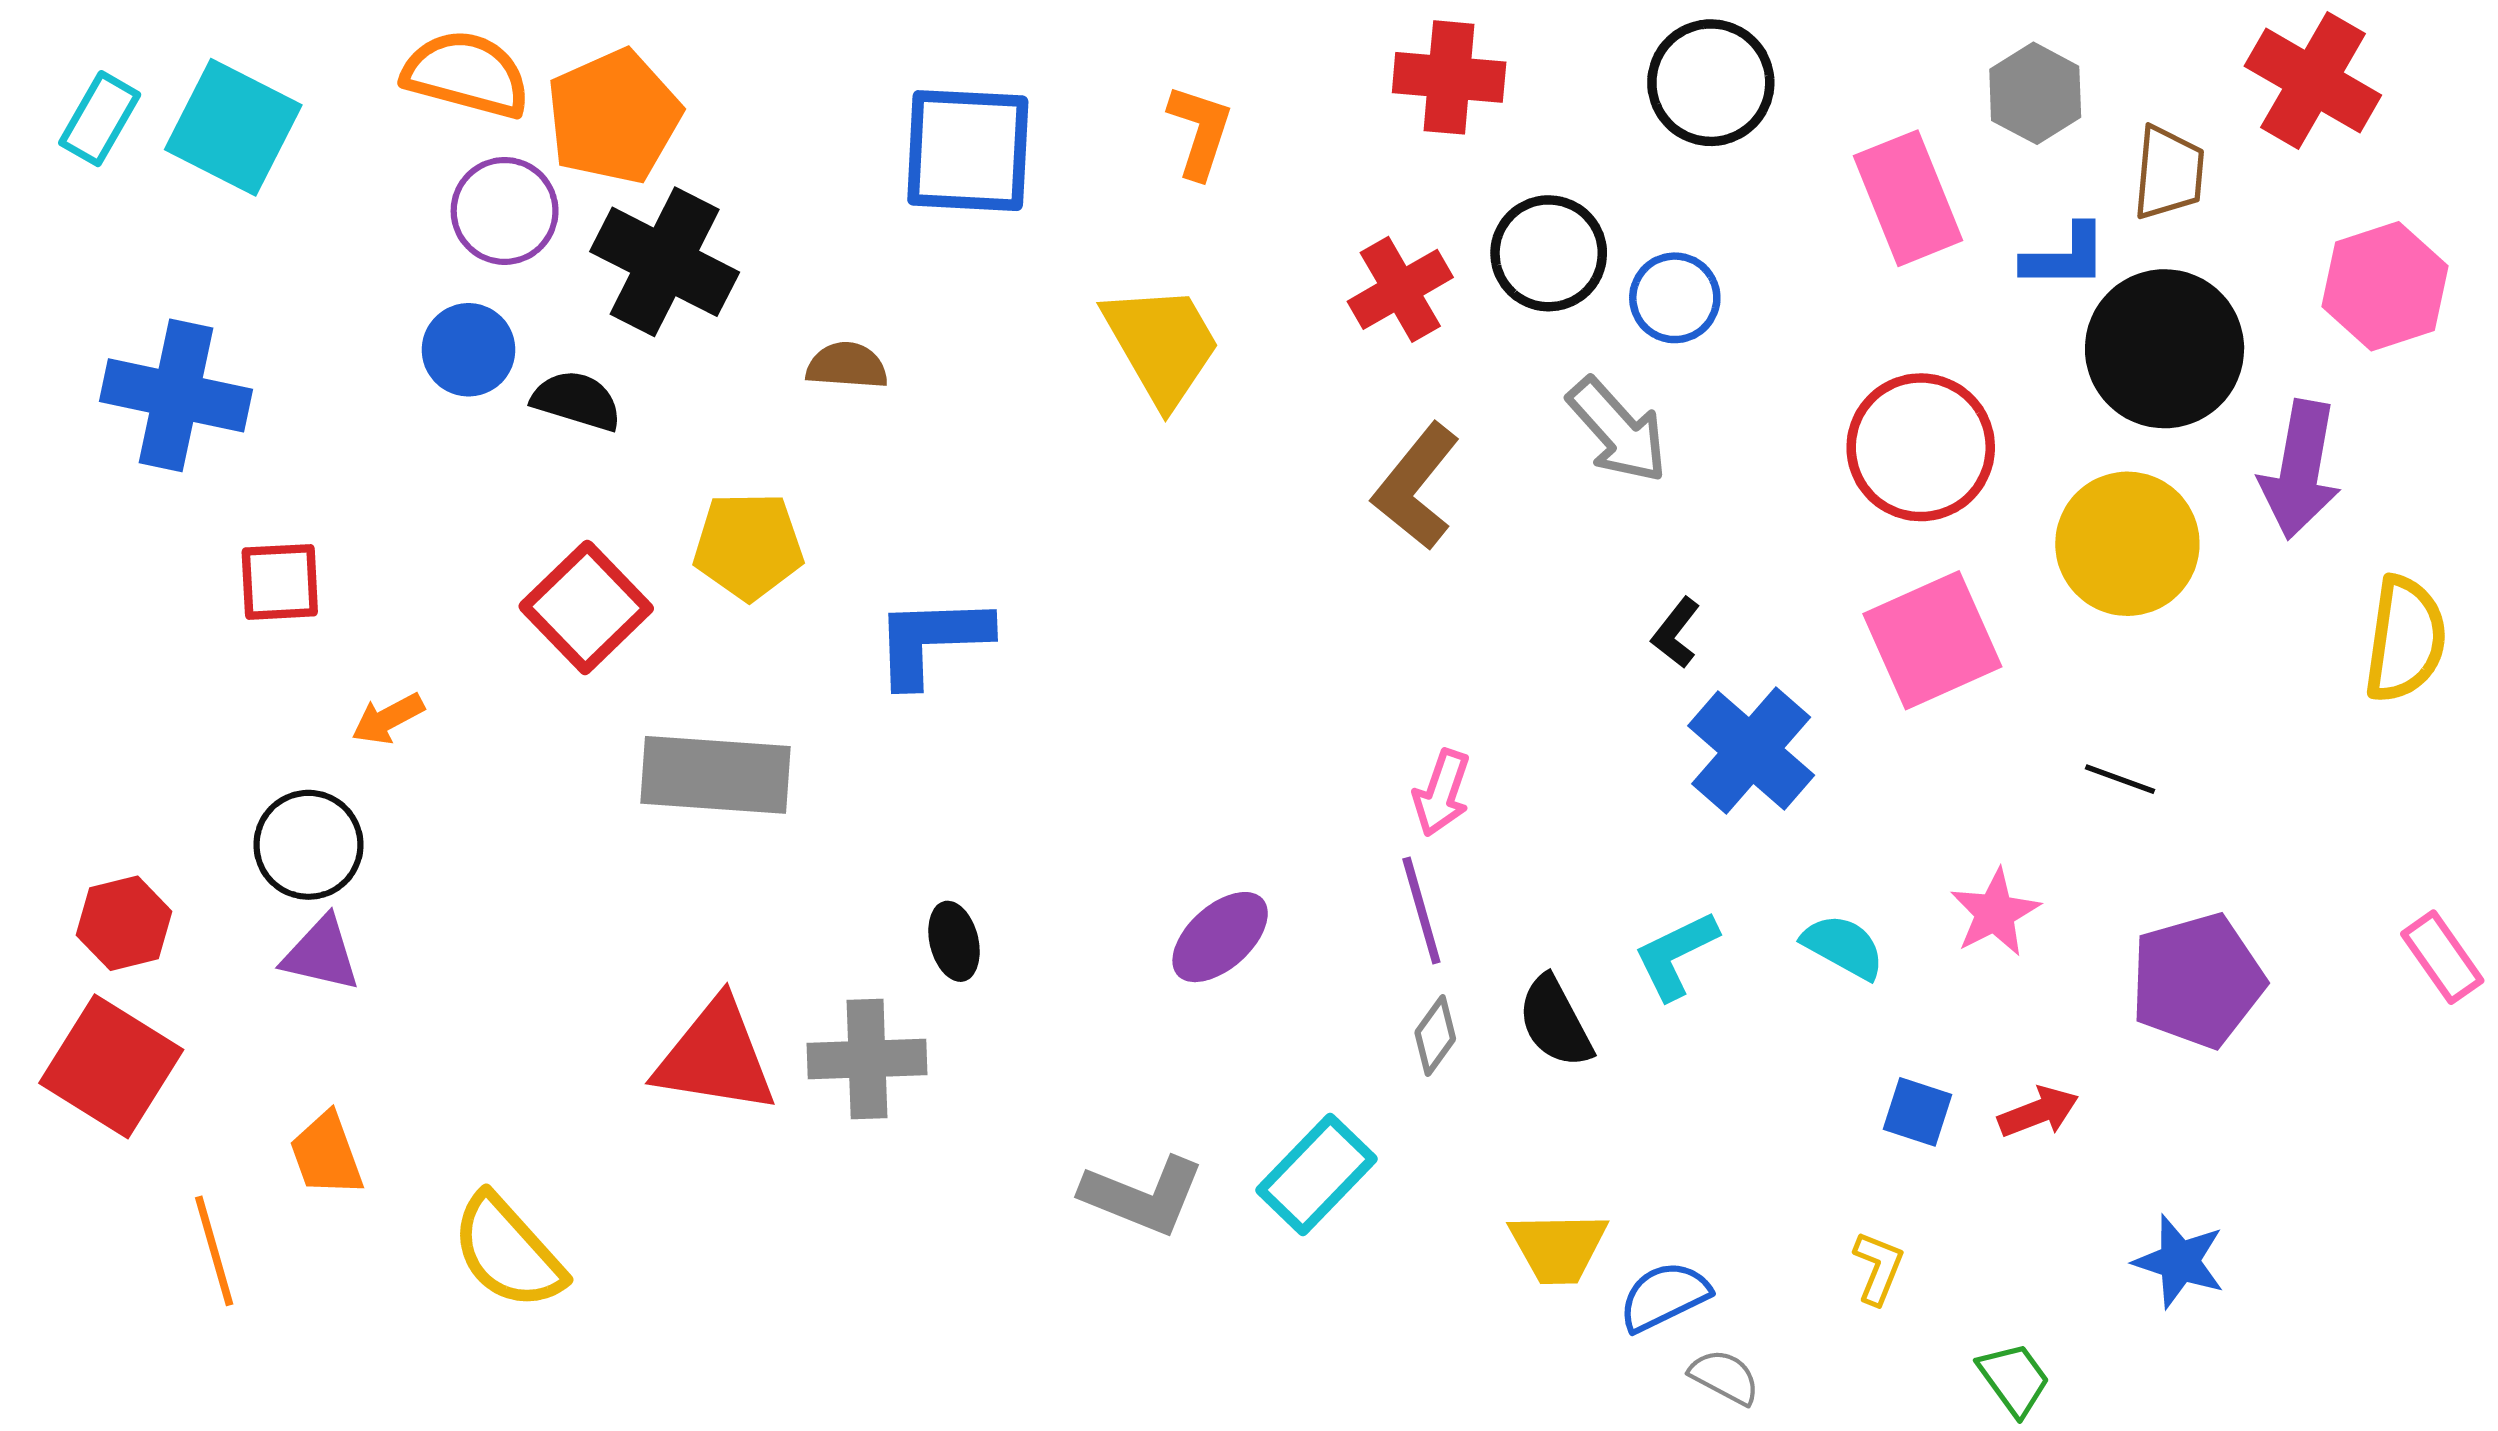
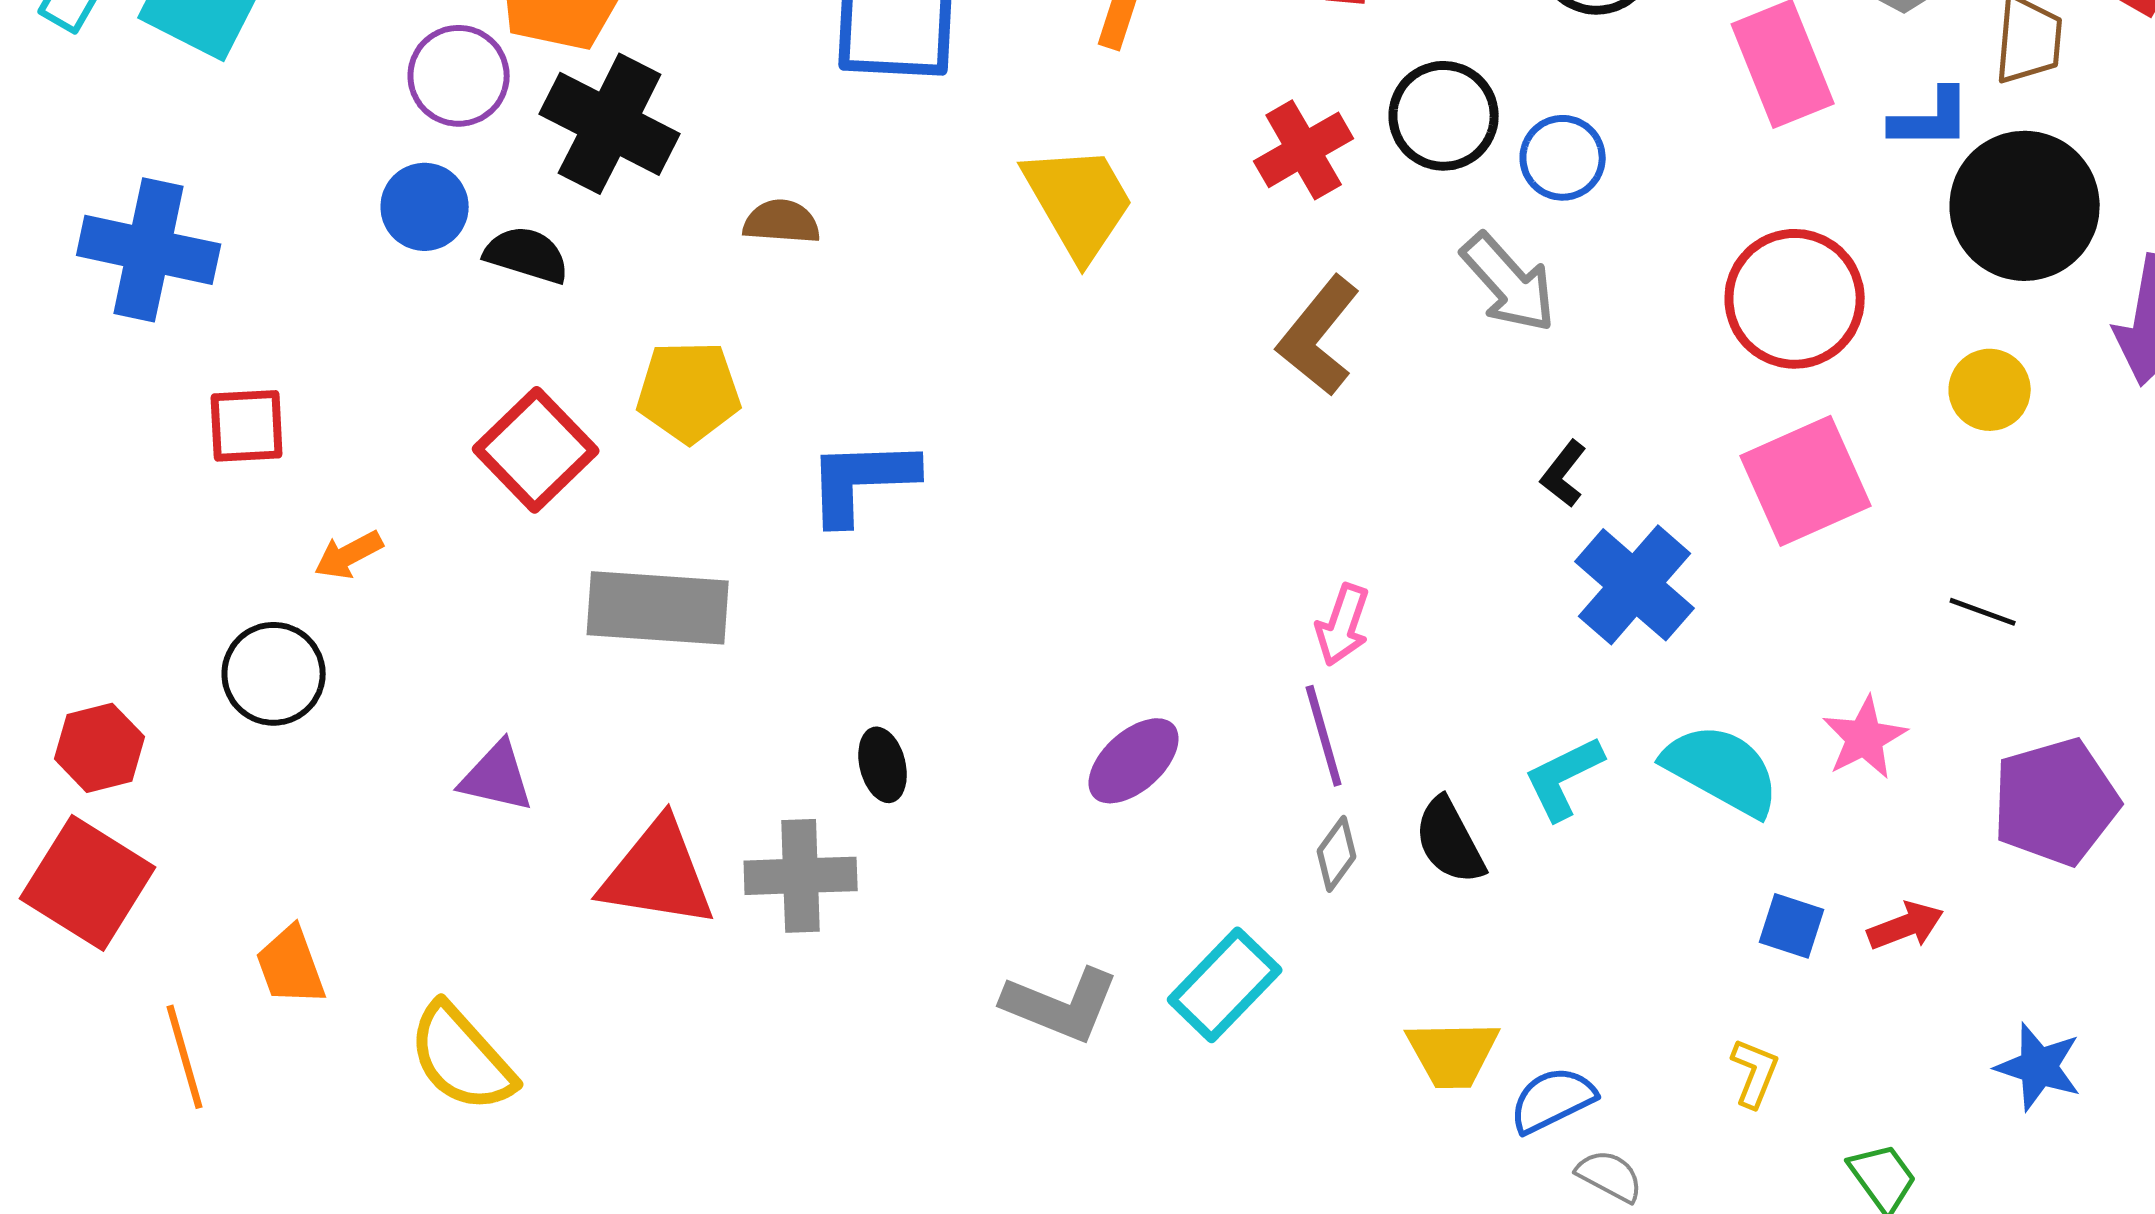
yellow circle: (2127, 544) -> (1990, 390), size x0.6
cyan semicircle: (1843, 947) -> (1722, 770), size x1.5
purple triangle: (321, 954) -> (497, 777), moved

